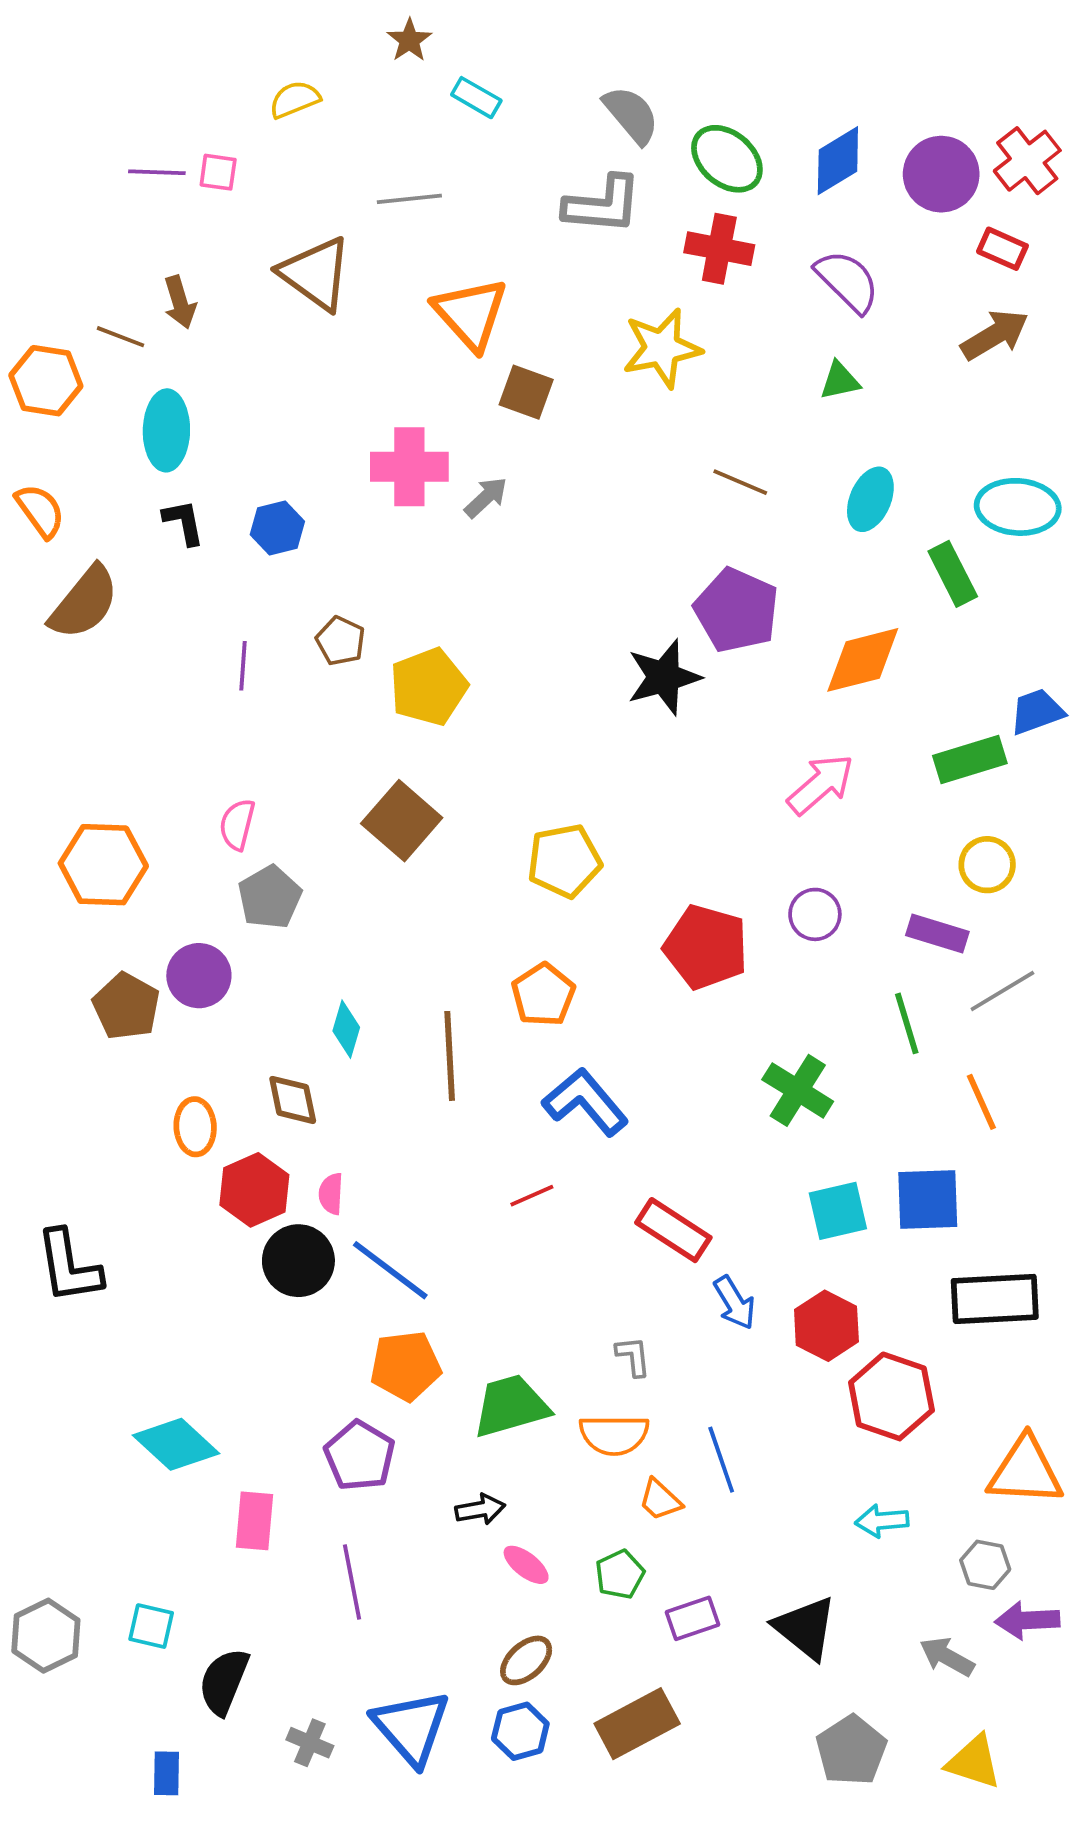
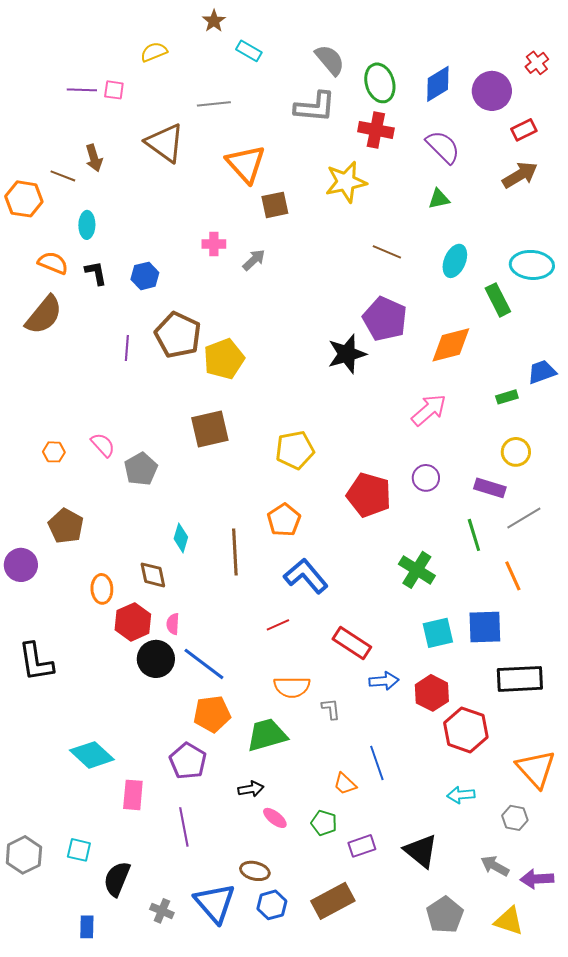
green ellipse: (727, 159) -> (380, 83), turned 33
red cross: (1027, 161) -> (537, 63), moved, size x0.7
red rectangle: (1002, 249) -> (524, 130), turned -50
brown square: (526, 392) -> (275, 205), turned -32
cyan ellipse: (166, 430) -> (87, 225), size x0.7
pink cross: (409, 467) -> (214, 244), size x0.6
orange semicircle: (40, 511) -> (53, 263), moved, turned -32
brown pentagon: (341, 641) -> (178, 335), size x1.8
green rectangle: (970, 759) -> (507, 397), size x0.6
brown square: (402, 821) -> (210, 429), turned 36
pink semicircle: (237, 824) -> (103, 445), moved, turned 124
orange hexagon: (103, 865) -> (54, 452), size x0.5
purple circle: (199, 976) -> (21, 565), moved
blue arrow: (735, 1303) -> (384, 681), turned -64
orange semicircle: (614, 1435) -> (292, 687), moved
orange triangle: (1025, 1471) -> (536, 769), turned 45
green pentagon: (620, 1574) -> (324, 823), turned -30
purple arrow: (1027, 1620) -> (537, 879), moved
brown ellipse: (526, 1660) -> (255, 871), moved, turned 56

